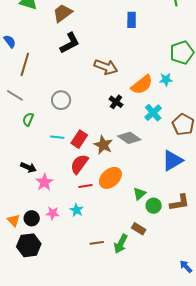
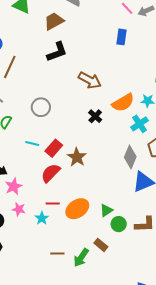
cyan cross: (153, 113) -> (140, 124), moved
gray diamond: (129, 138) -> (130, 157), moved, turned 70
orange ellipse: (110, 178) -> (77, 209), moved
red line: (85, 186) -> (53, 204), moved
pink star: (53, 213) -> (19, 209), moved

